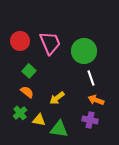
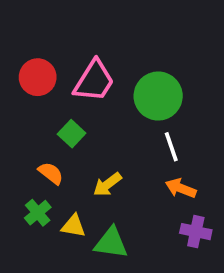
pink trapezoid: (50, 43) -> (94, 81), turned 55
green square: (29, 71) -> (72, 134), moved
purple cross: (90, 120) -> (196, 232), moved

